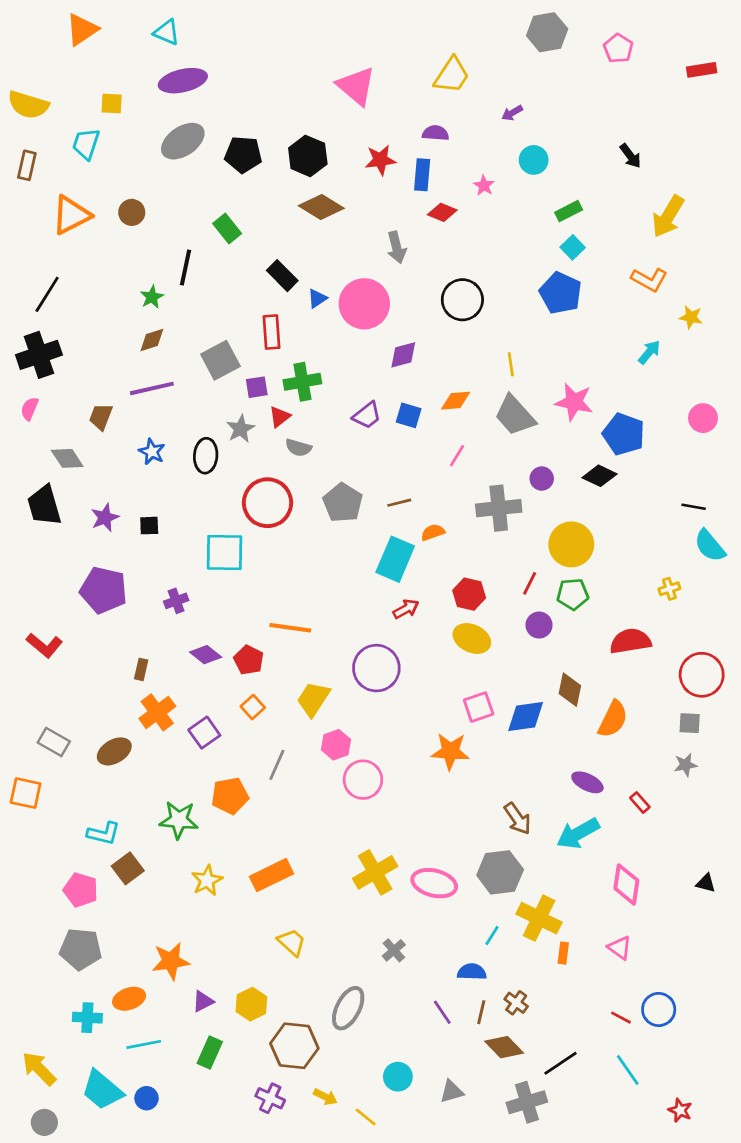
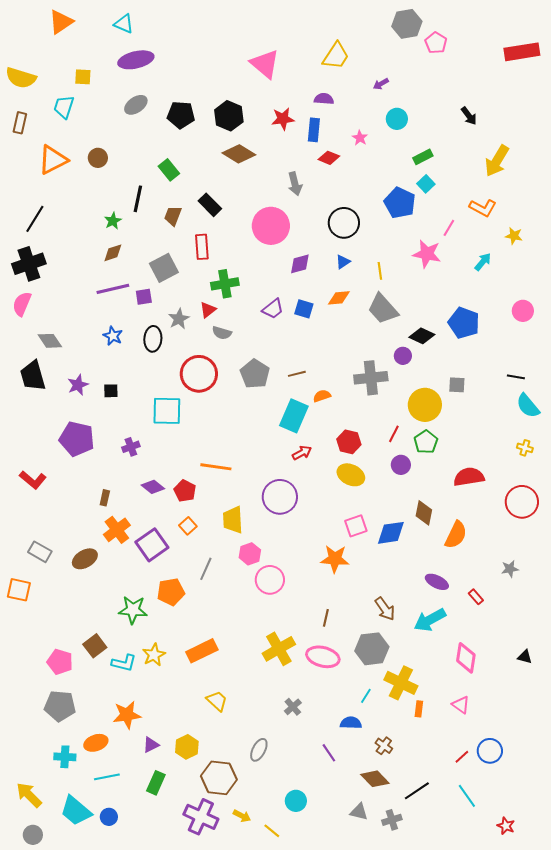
pink pentagon: (618, 48) -> (436, 43), moved
red rectangle: (702, 70) -> (522, 52), size x1.6
gray ellipse: (183, 141) -> (136, 105), size x0.7
blue pentagon: (561, 293) -> (400, 203), moved
blue triangle: (317, 298) -> (343, 262), moved
purple square: (257, 387) -> (144, 297), moved
pink star: (574, 402) -> (427, 254), moved
pink semicircle: (30, 409) -> (22, 304), size x1.4
brown trapezoid: (101, 417) -> (173, 216), moved
pink line: (457, 456) -> (449, 228), moved
black diamond: (600, 476) -> (422, 336), moved
yellow cross: (669, 589) -> (525, 448), moved, turned 35
green pentagon: (573, 594) -> (426, 442), turned -30
yellow trapezoid: (313, 699) -> (233, 520), turned -36
gray square: (690, 723) -> (457, 385), moved
purple square: (204, 733) -> (152, 545), size x1.4
cyan L-shape: (104, 833) -> (124, 663), moved
gray ellipse: (348, 1008) -> (259, 750), size x0.7
brown line: (481, 1012) -> (326, 618), moved
red line: (621, 1018) -> (462, 757), turned -70
gray triangle: (452, 1091) -> (359, 812), moved, turned 30
purple cross: (270, 1098) -> (201, 817), size x1.6
gray cross: (527, 1102) -> (392, 820), size x0.7

